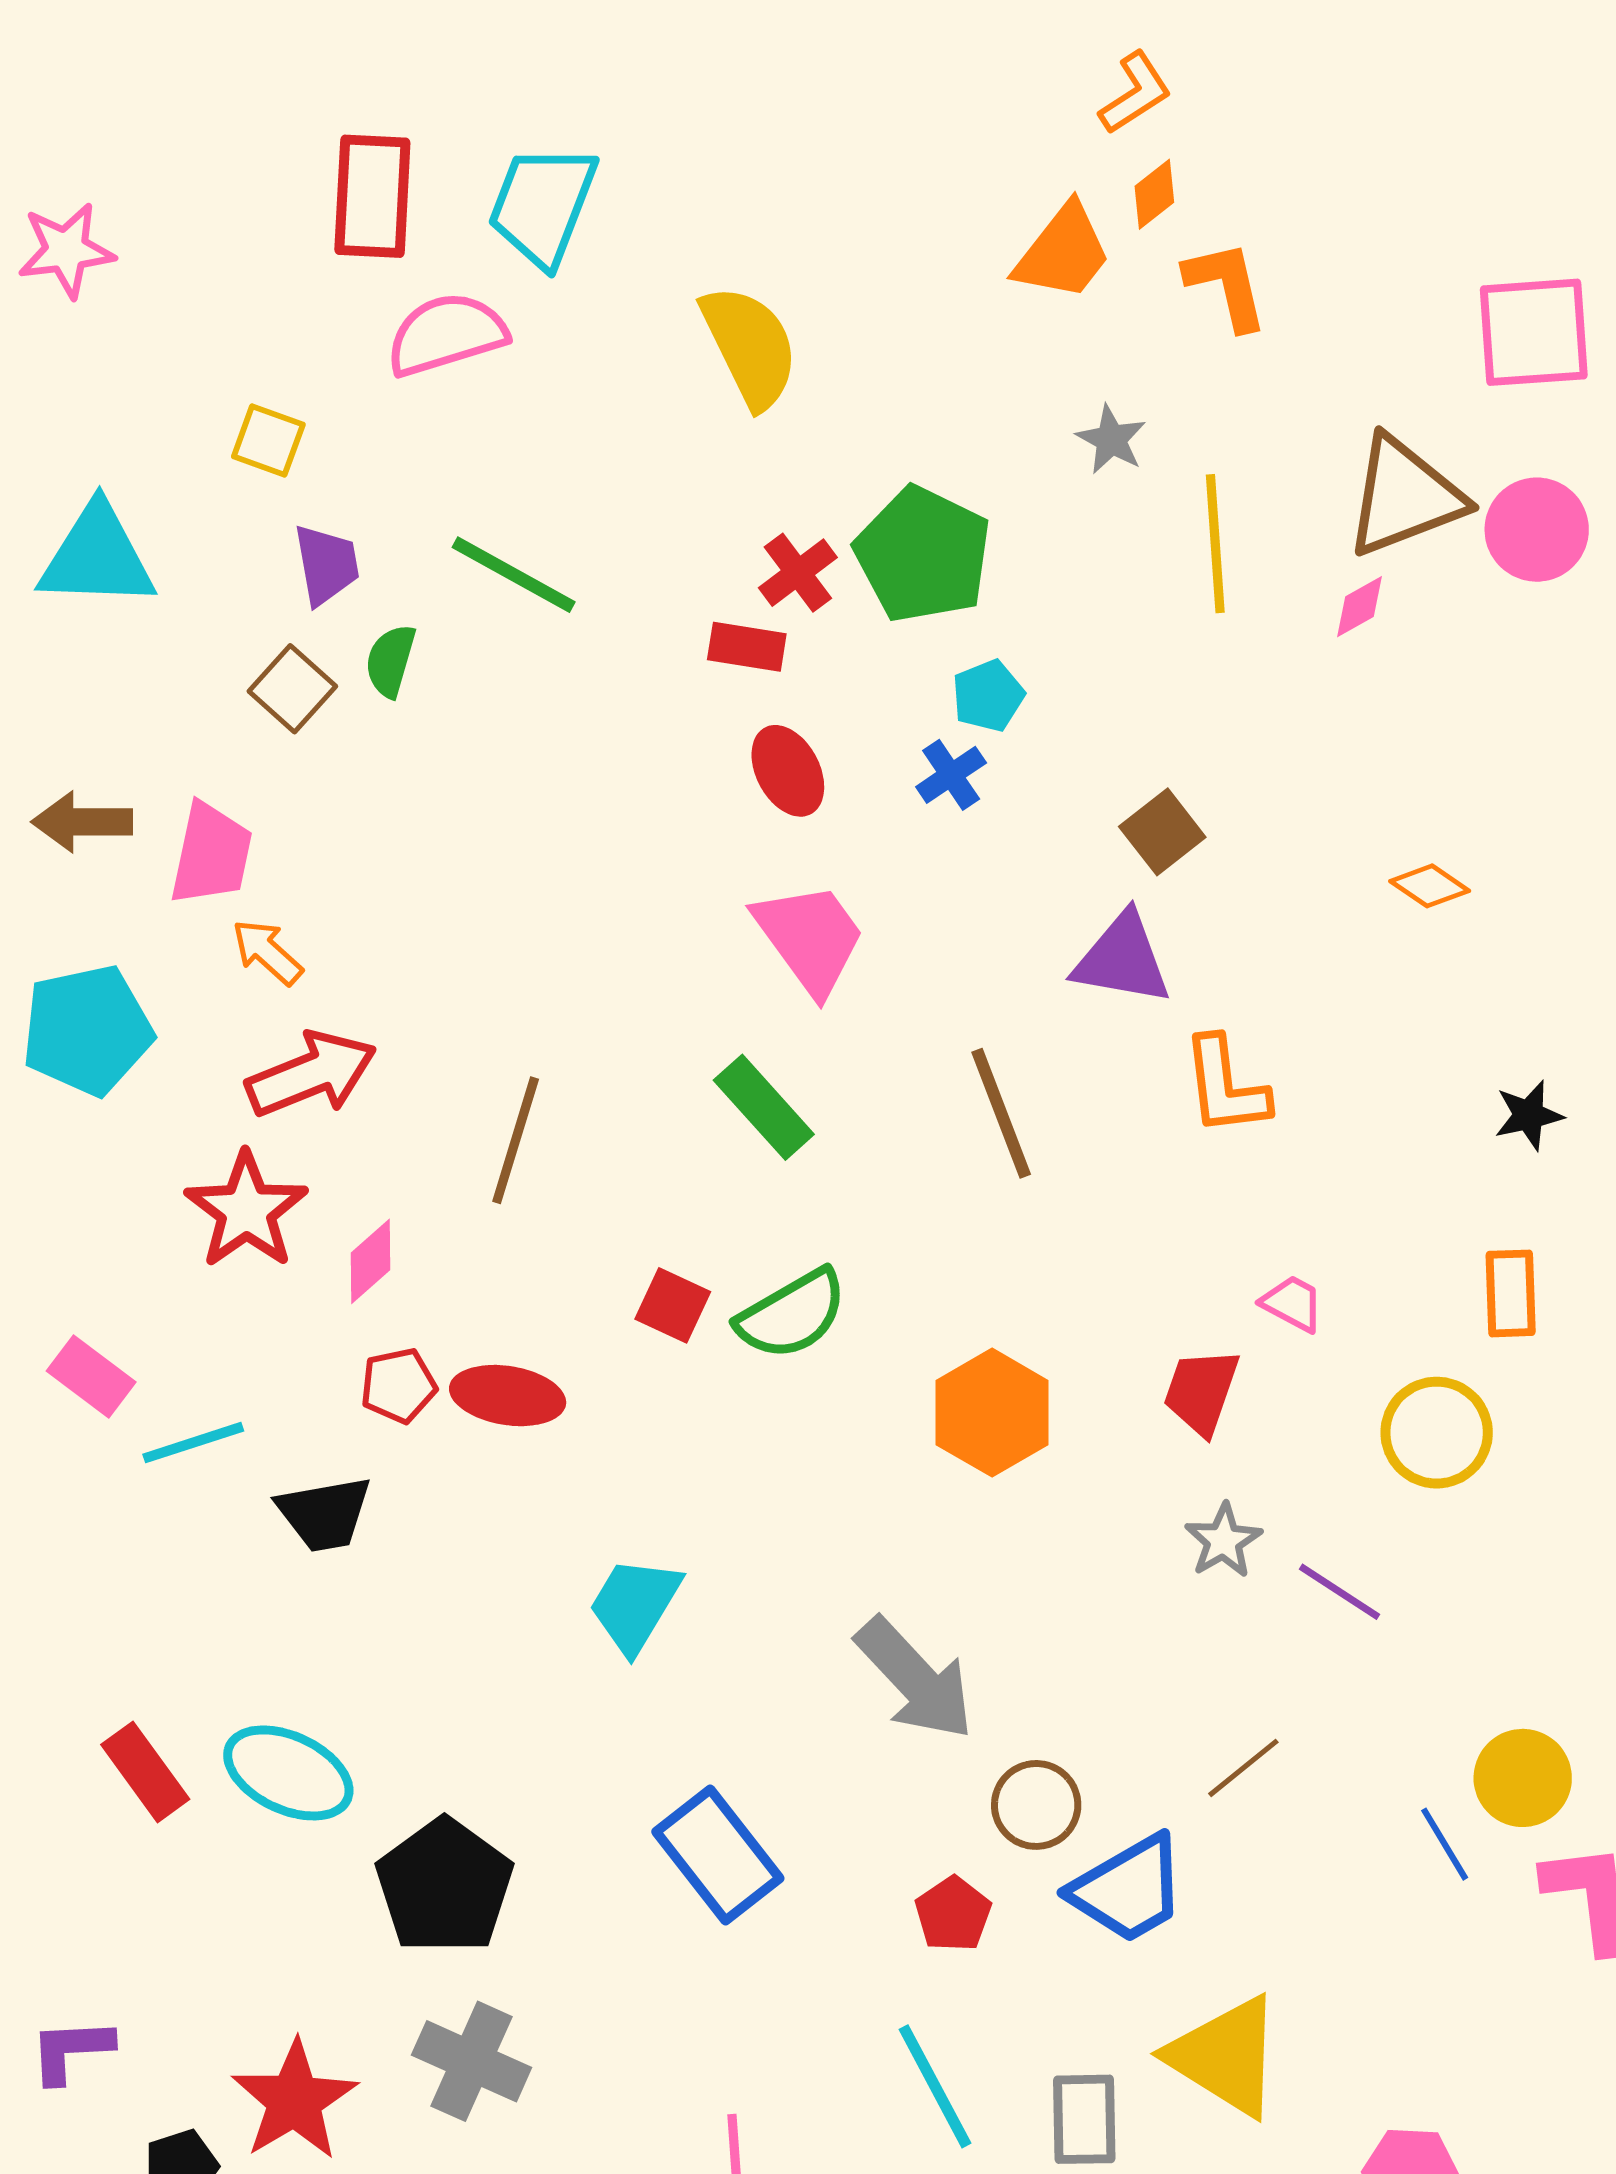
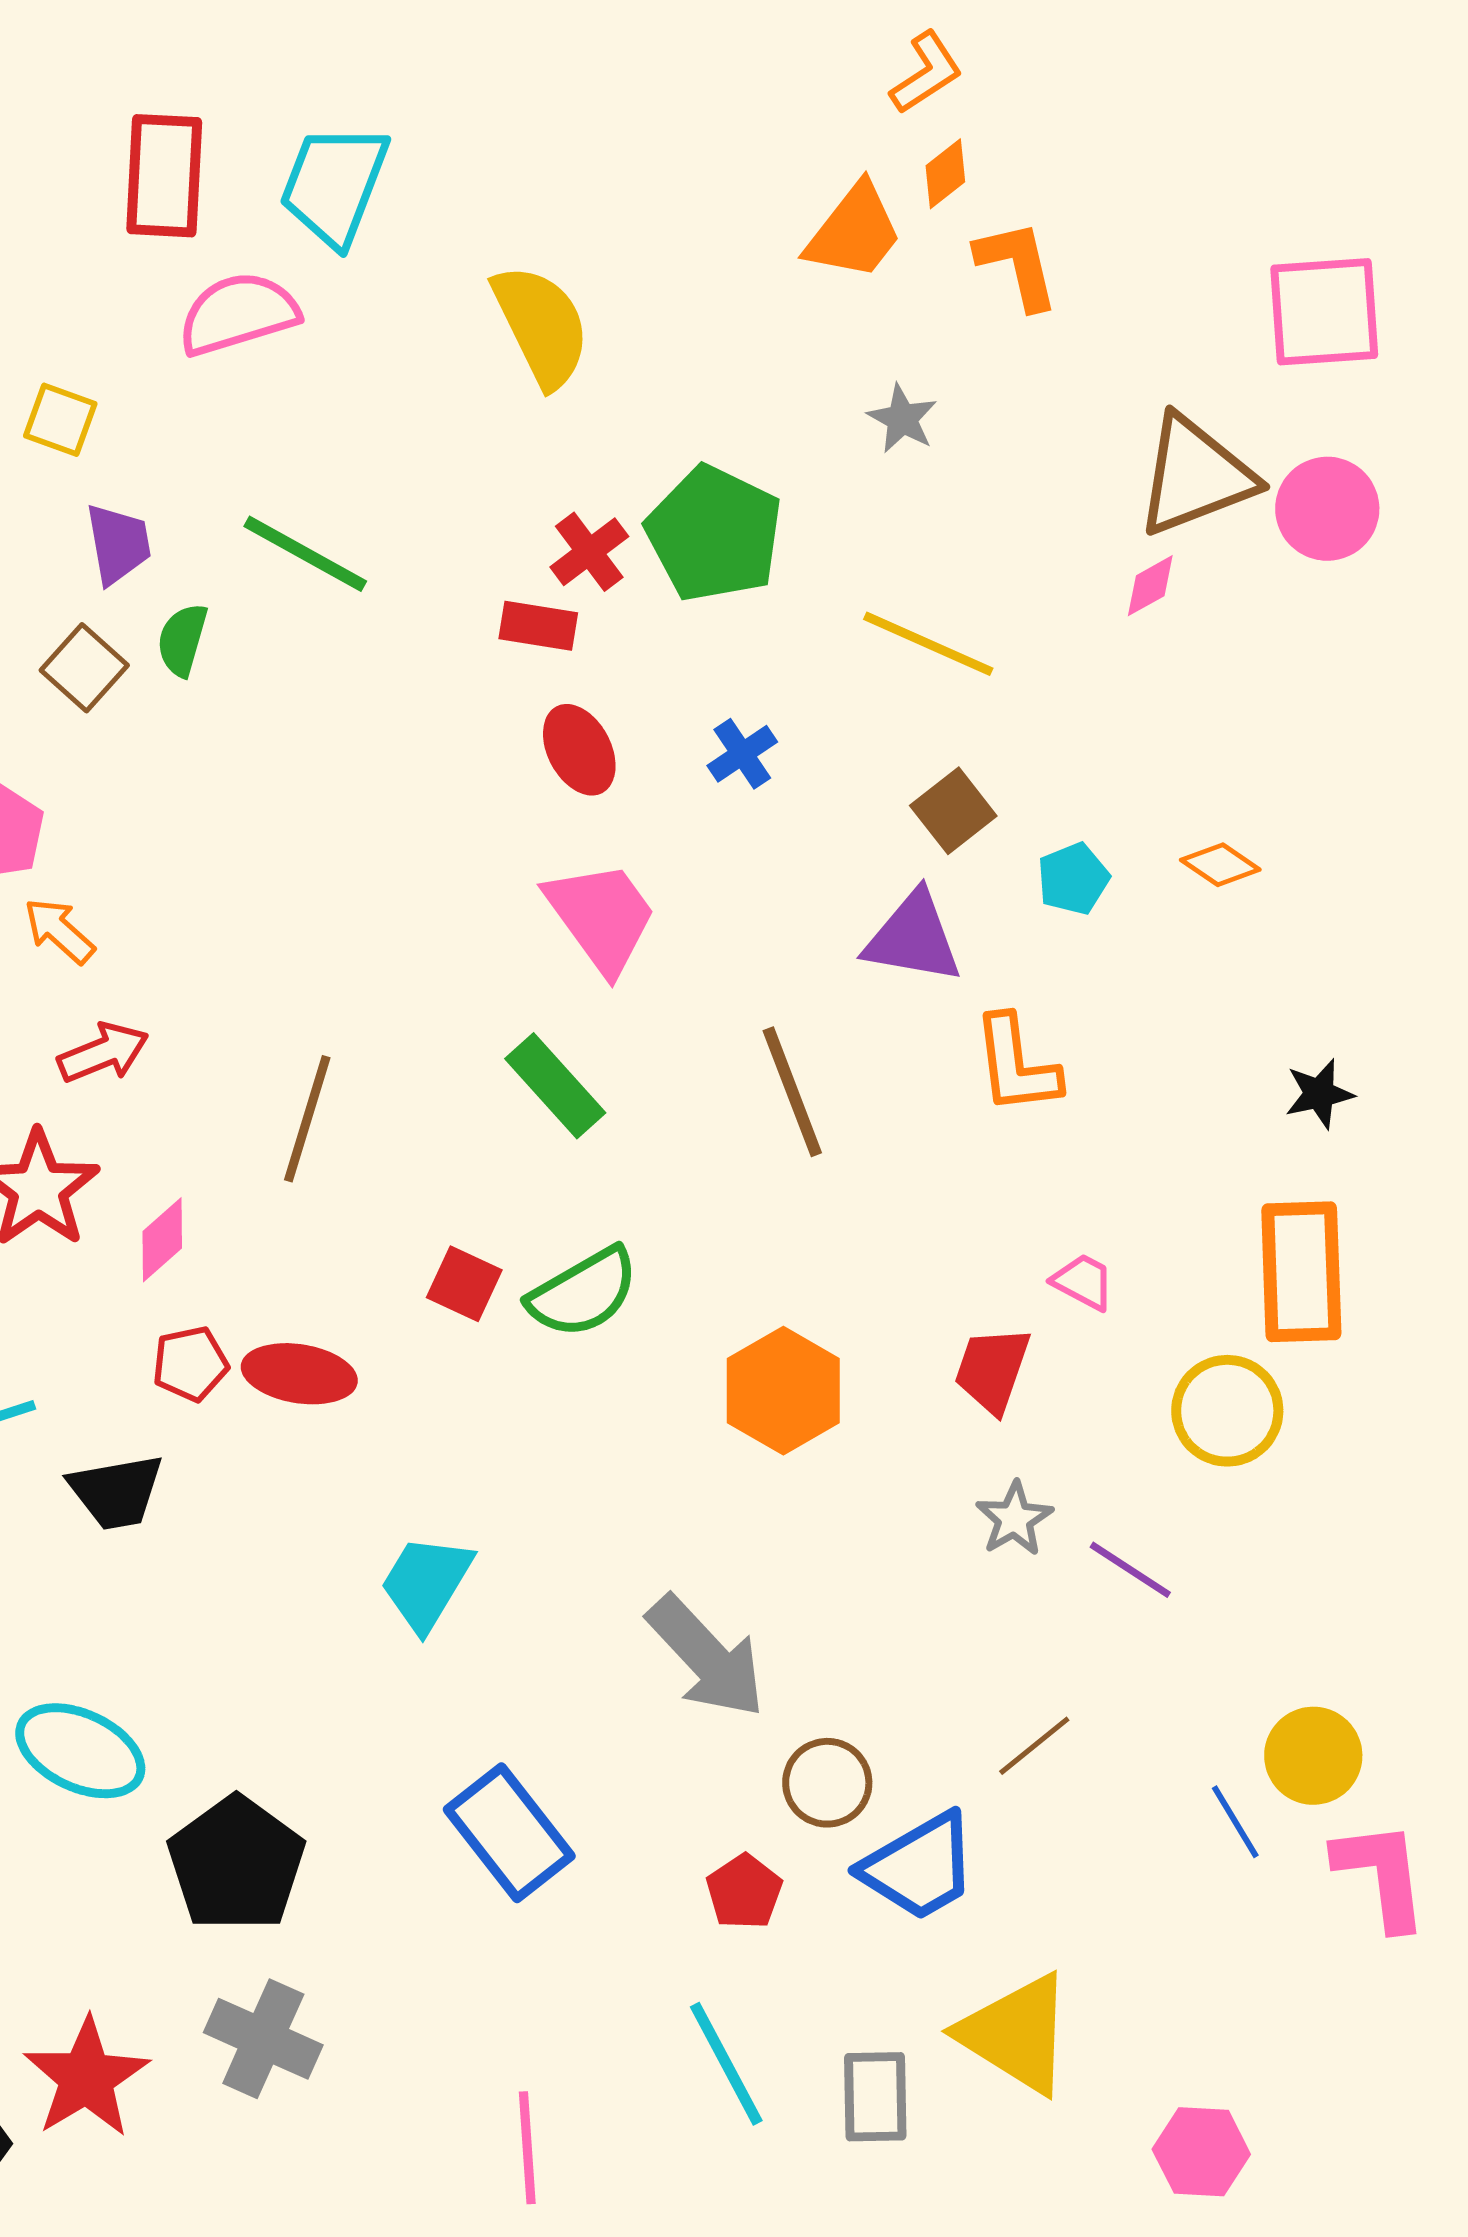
yellow line: (1215, 544) -> (928, 644), moved, turned -62
cyan pentagon: (988, 696) -> (1073, 879), moved
red arrow: (311, 1074) -> (103, 1053), size x0.7
orange rectangle: (1511, 1293) -> (1301, 1272), size x1.6

